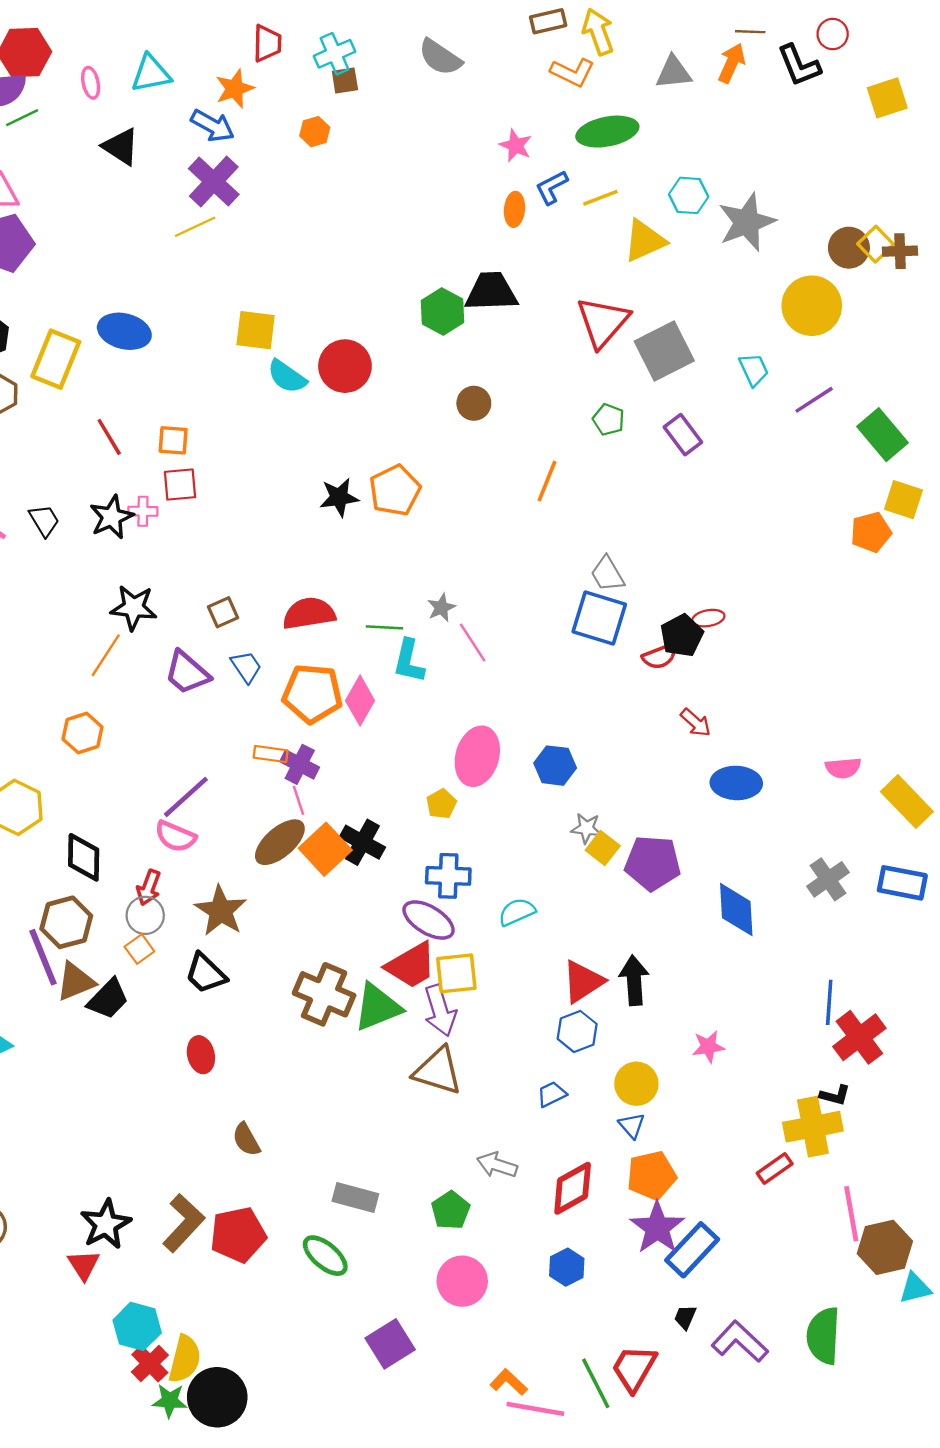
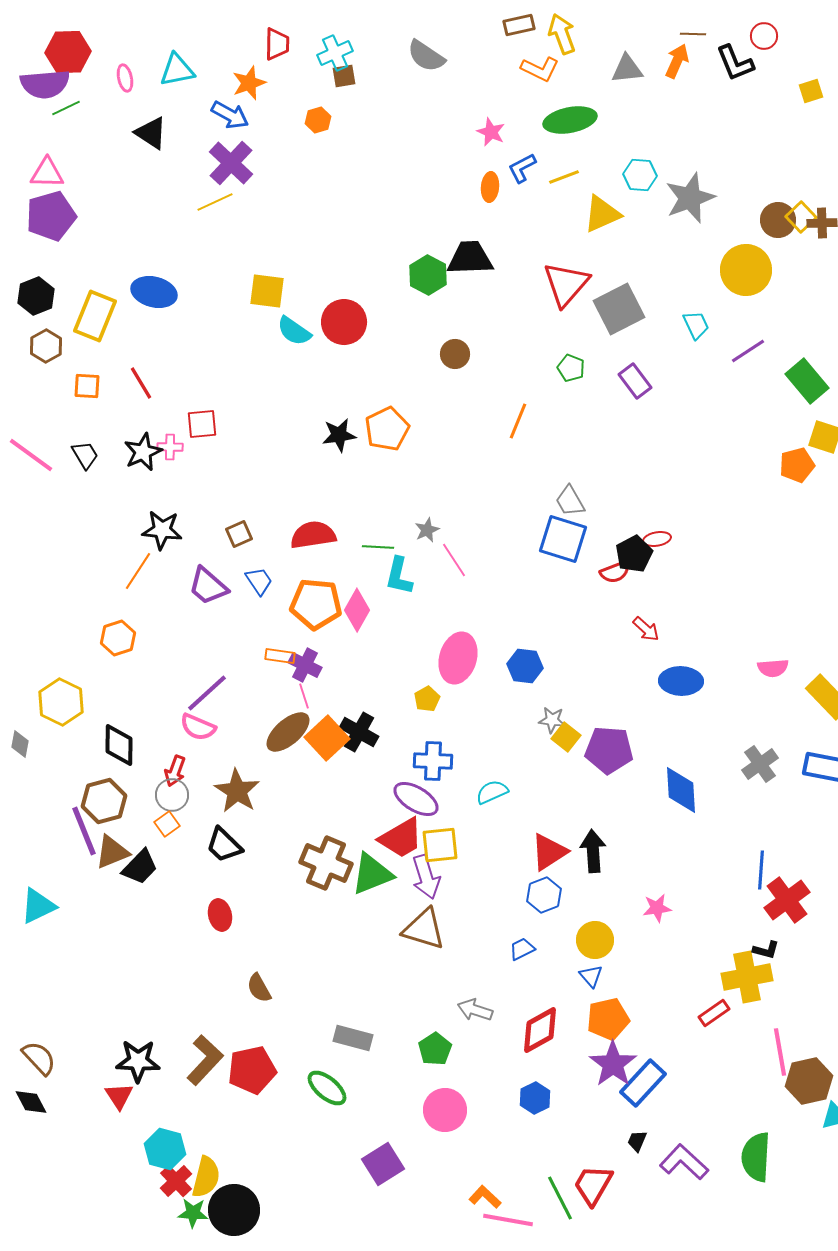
yellow square: (887, 98) -> (811, 91), size x0.7
orange square: (173, 440) -> (87, 386), moved
black star: (106, 1224) -> (138, 1061), turned 30

